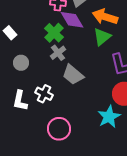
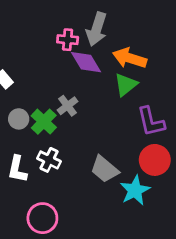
green cross: (54, 33) -> (44, 122), moved
gray trapezoid: (73, 75) -> (105, 169), moved
pink circle: (59, 129) -> (42, 218), moved

